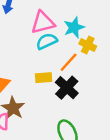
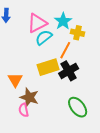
yellow rectangle: (44, 78) -> (48, 67), size x1.5
black cross: (67, 88) -> (69, 71), turned 30

